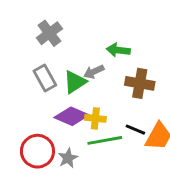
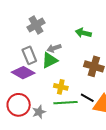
green arrow: (118, 50) -> (83, 33), moved
gray arrow: (94, 72) -> (54, 48), moved
purple diamond: (72, 116) -> (23, 73), moved

